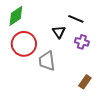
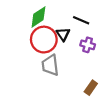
green diamond: (16, 16) -> (38, 17), moved
red circle: (24, 44) -> (44, 40), moved

